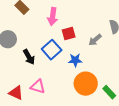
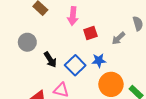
blue square: (52, 50) -> (75, 65), moved

